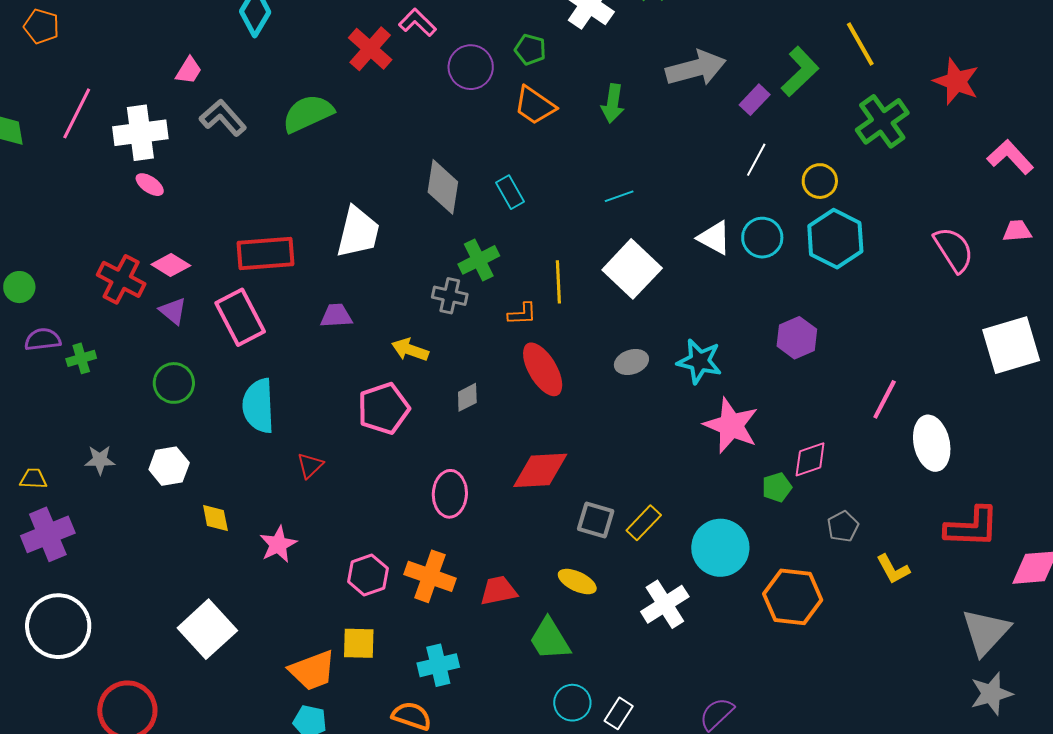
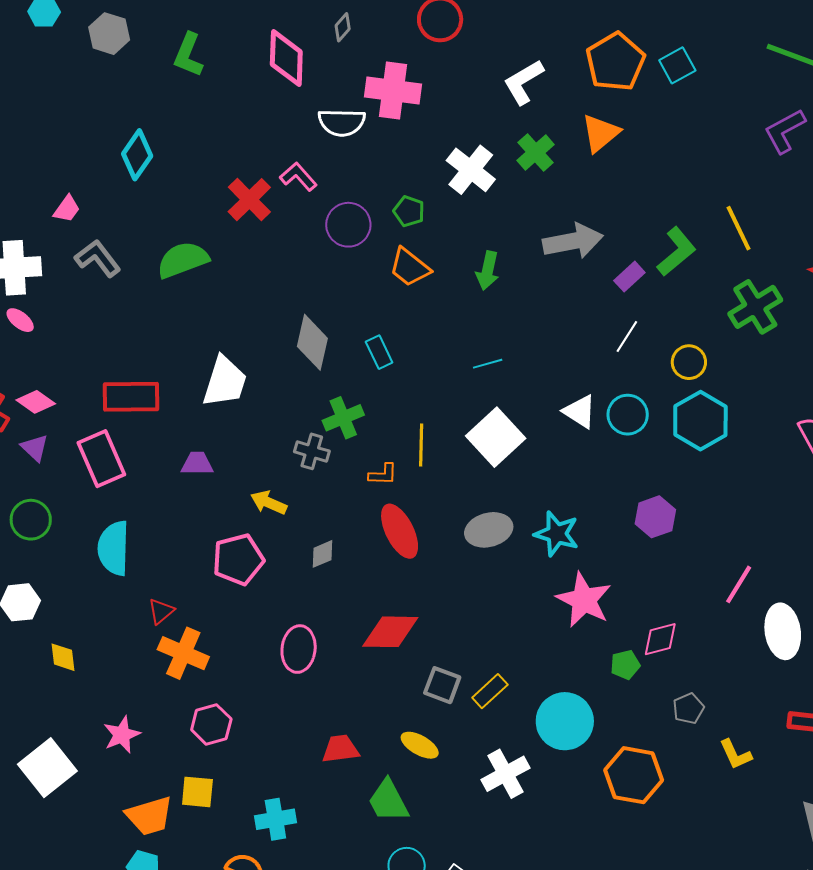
gray ellipse: (631, 362) -> (489, 530), size x1.4
pink star: (278, 544) -> (122, 735), moved
orange cross: (430, 576) -> (183, 653), moved

